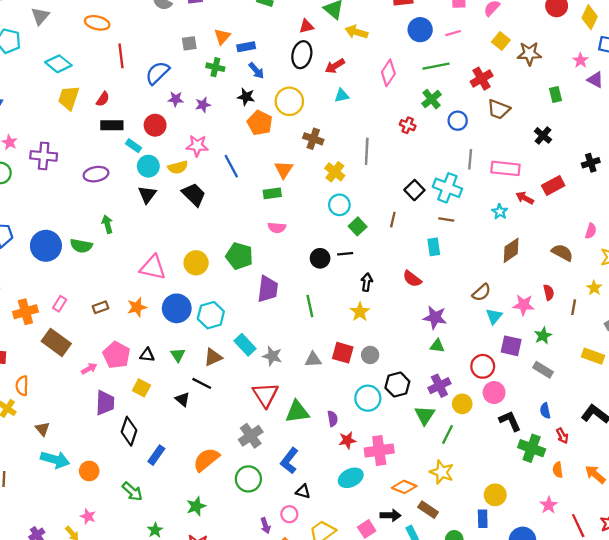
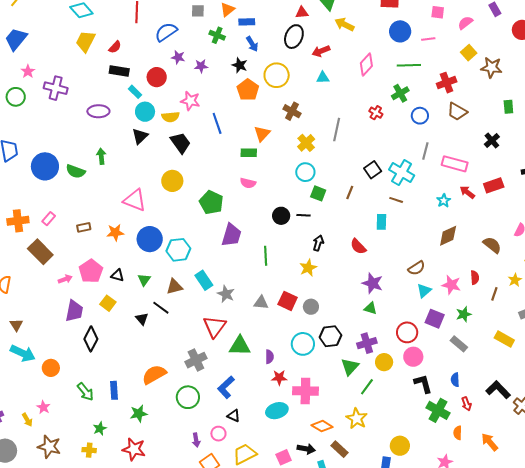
green square: (358, 226) -> (318, 193), turned -35
yellow circle: (196, 263) -> (172, 181), moved
blue rectangle: (156, 455) -> (114, 390), moved, turned -48

